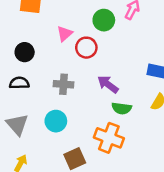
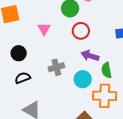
red circle: (86, 48) -> (81, 31), moved
green semicircle: (122, 108) -> (107, 70), turned 91
cyan circle: (56, 121) -> (83, 79), moved

